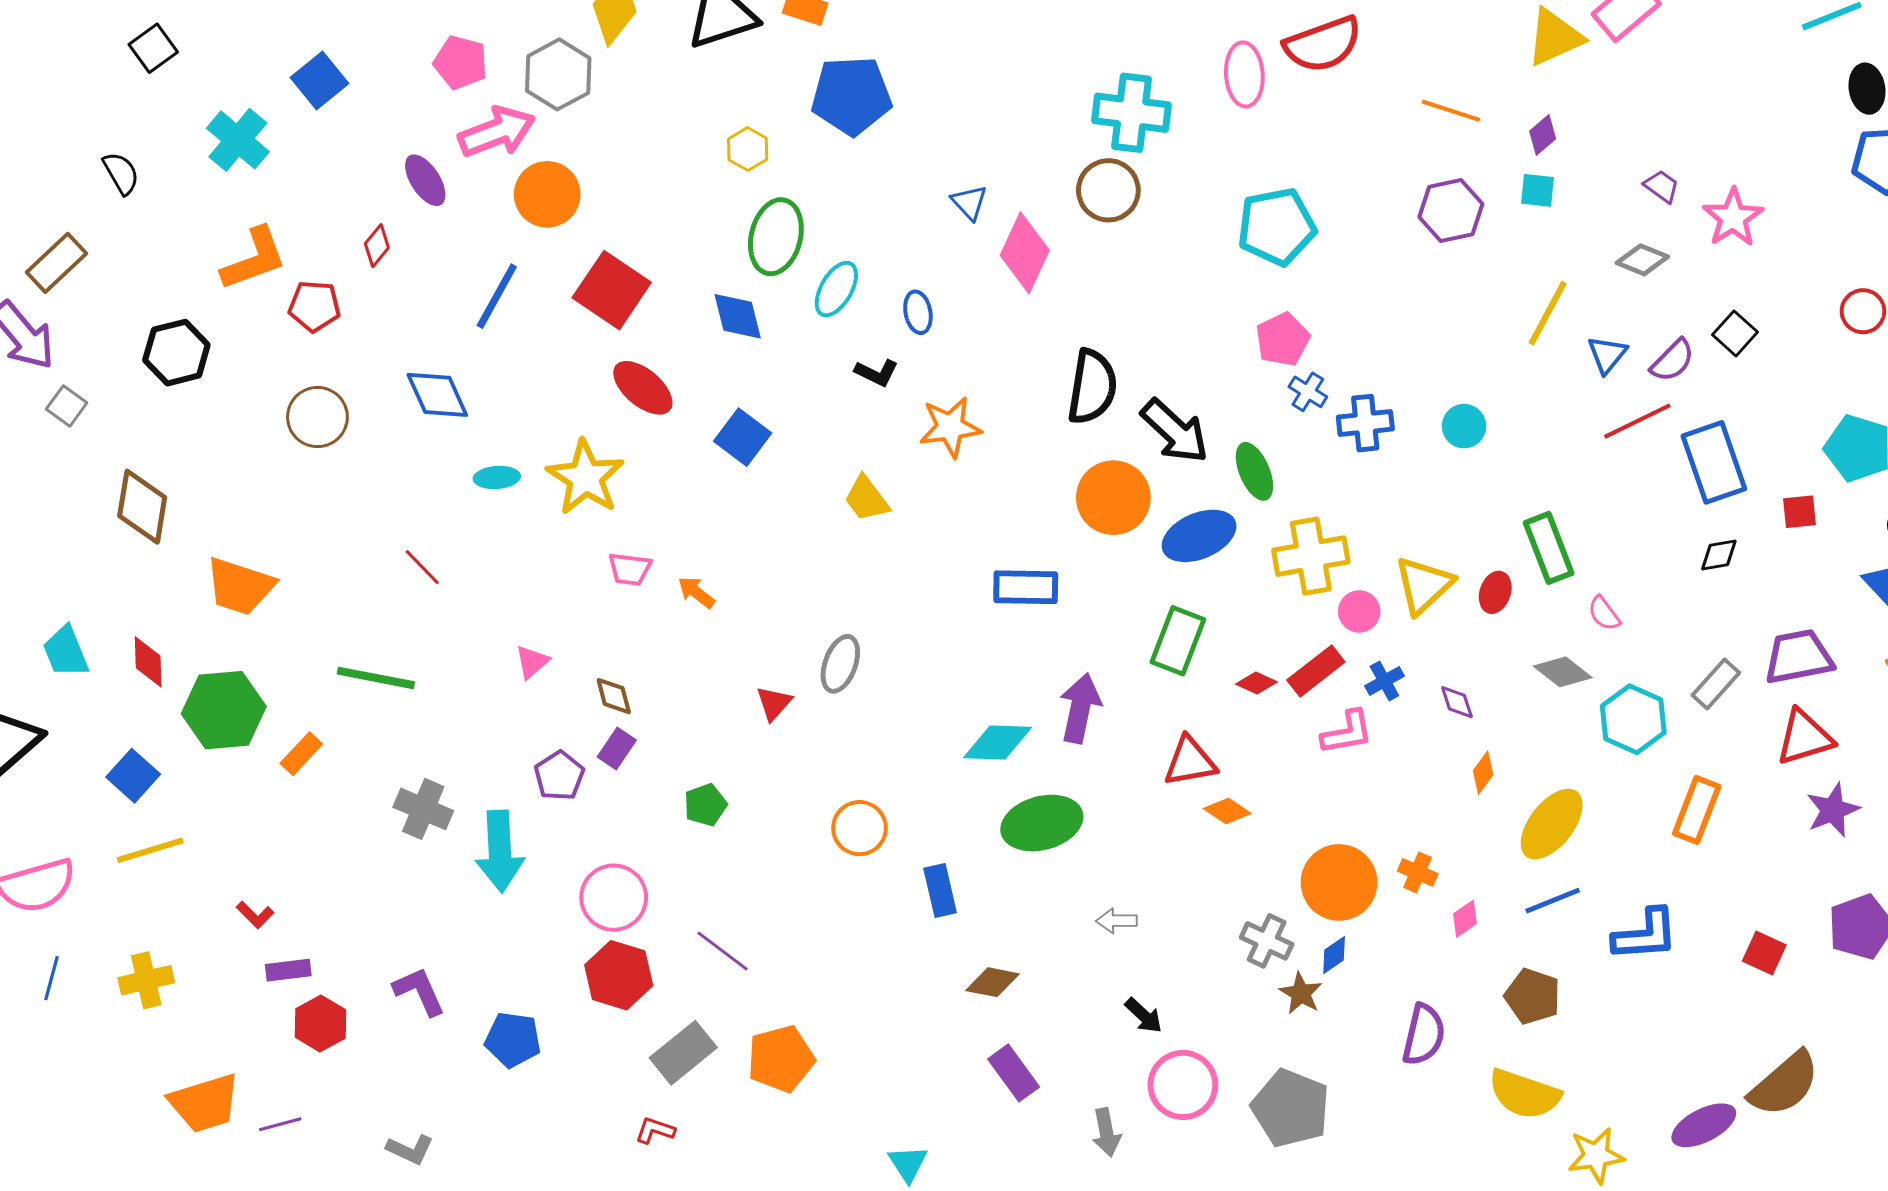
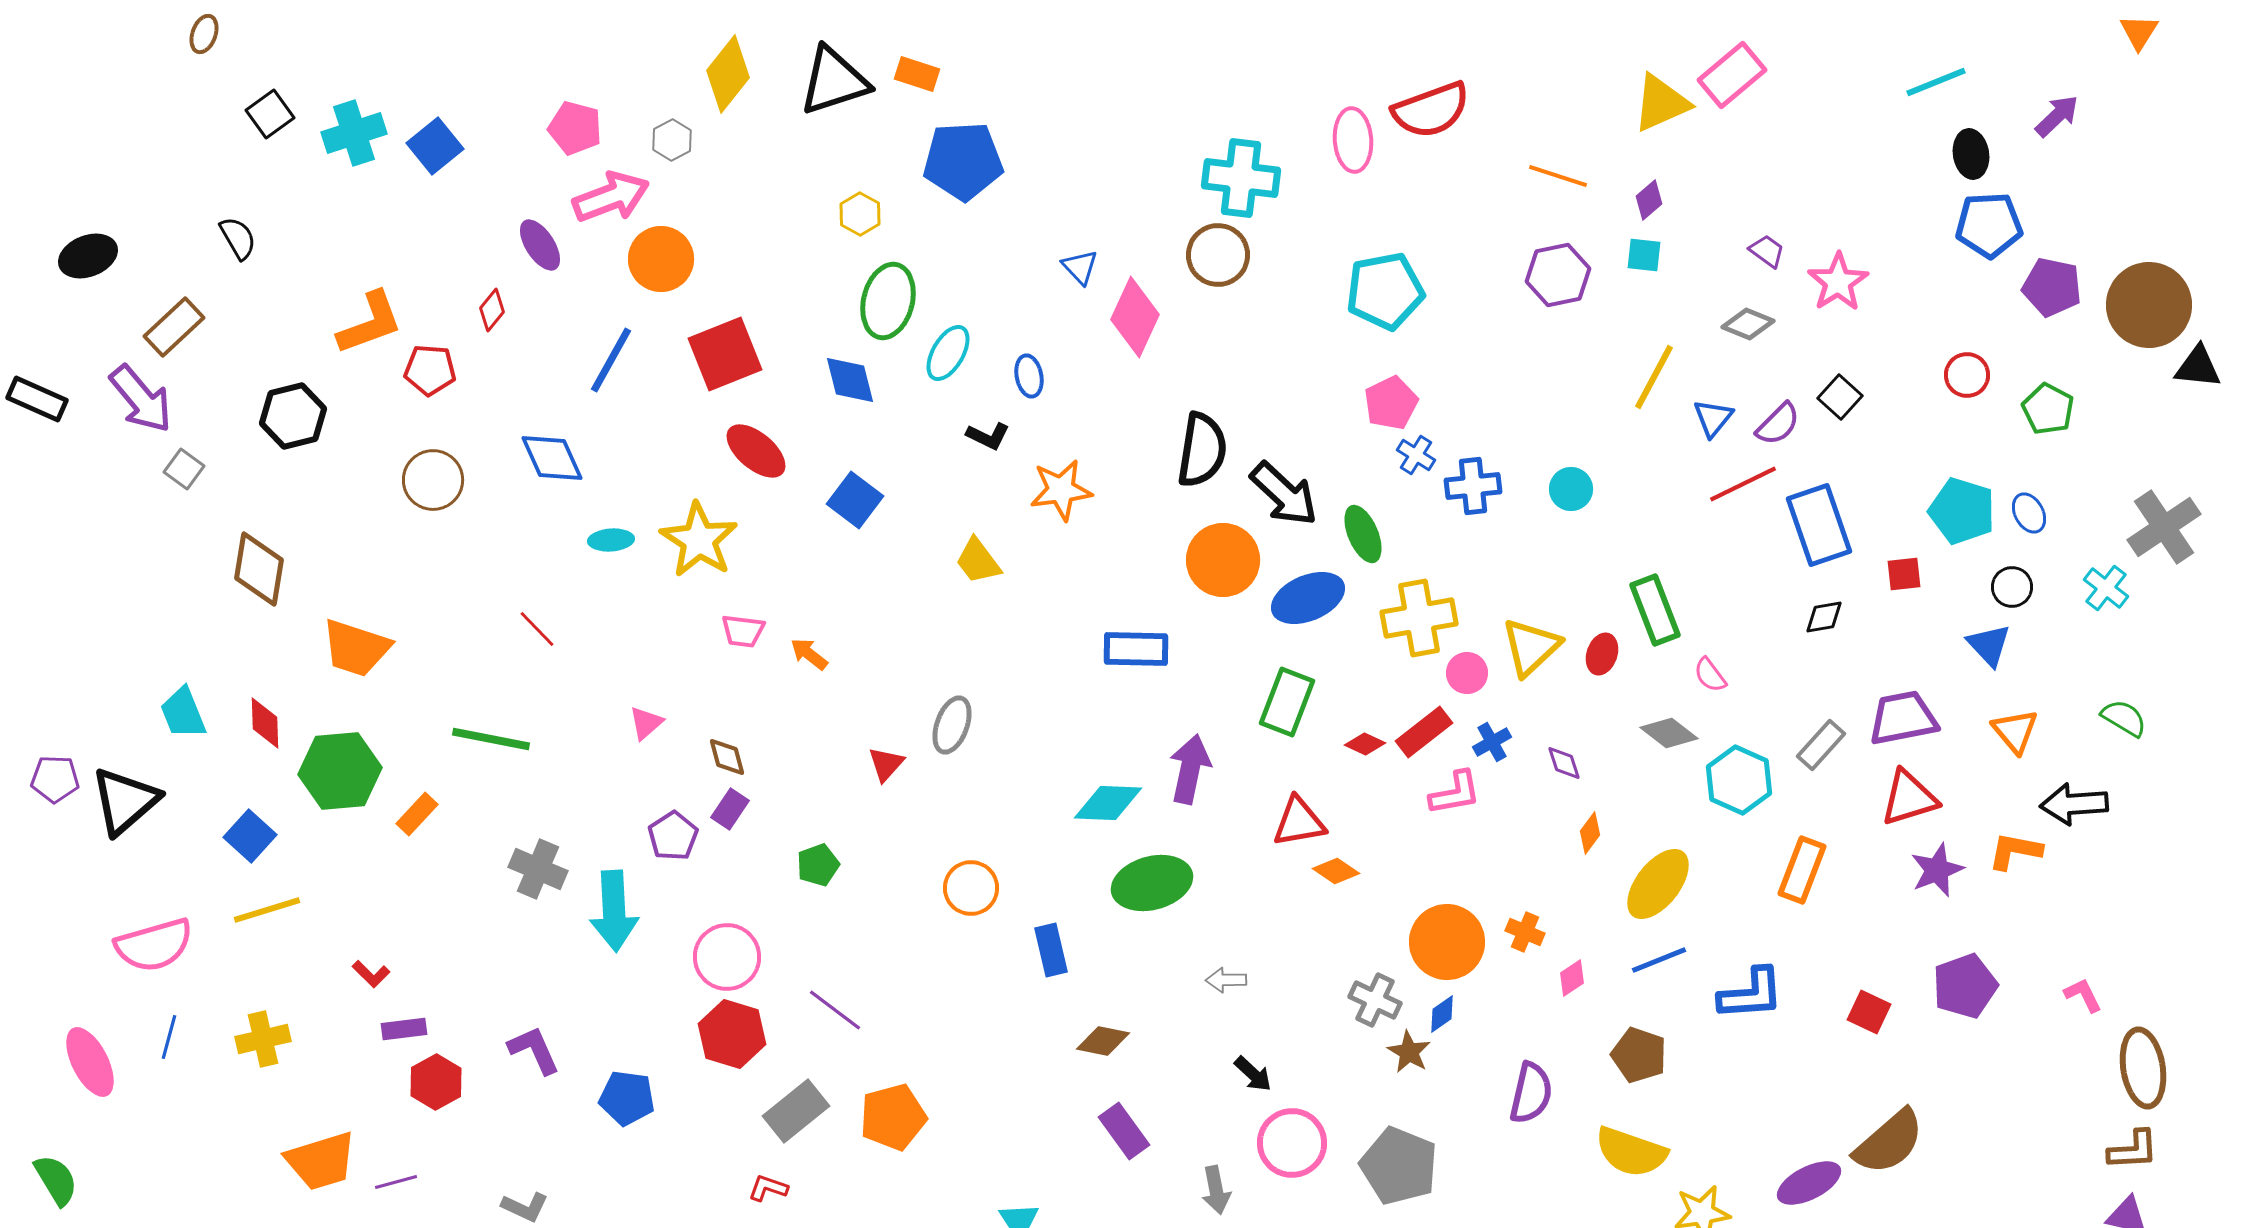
gray hexagon: (558, 74) -> (672, 140), size x0.6
cyan cross: (238, 140) -> (354, 133), moved, turned 32
red square: (612, 290) -> (725, 354), turned 34

